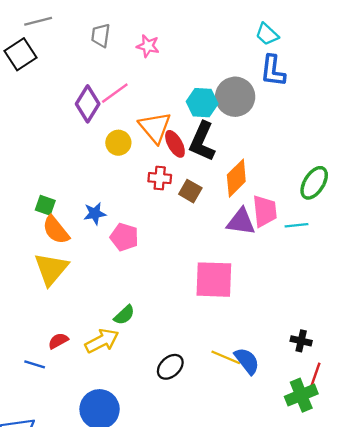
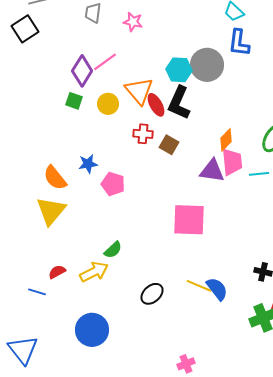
orange diamond: (236, 178) -> (226, 140), moved, size x0.7
green square: (45, 205) -> (74, 101), moved

